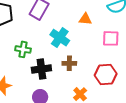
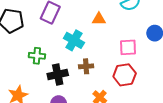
pink square: (111, 38) -> (128, 47), moved

